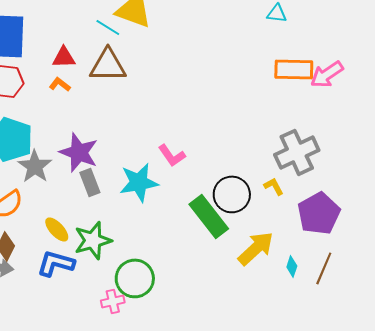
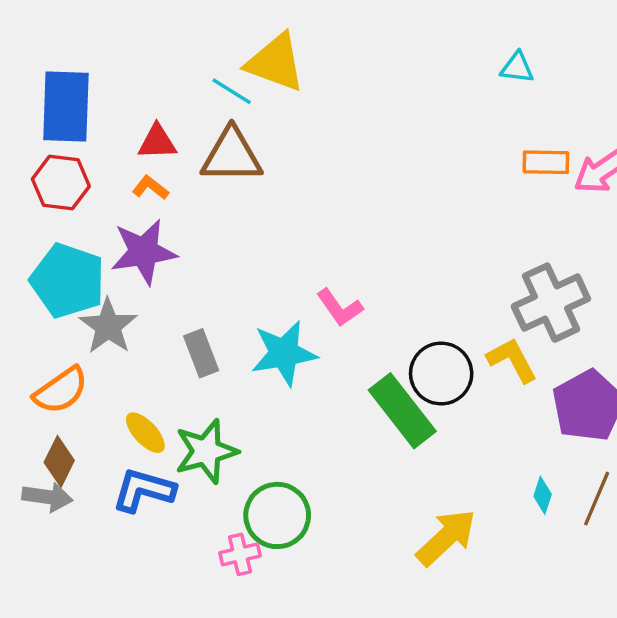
orange rectangle: (294, 69) -> (546, 162), size x0.7
purple star: (79, 152) -> (144, 252), moved, turned -30
yellow L-shape: (274, 186) -> (512, 360), size x1.5
yellow arrow: (256, 248) -> (446, 537), moved

